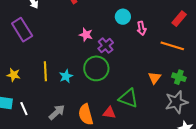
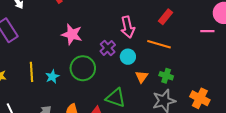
cyan circle: (123, 17) -> (128, 57), moved
pink arrow: (141, 28) -> (128, 27), size x1.5
pink star: (86, 35) -> (72, 34), size x1.5
purple cross: (106, 46) -> (108, 48), moved

